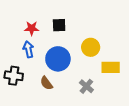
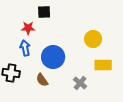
black square: (59, 25) -> (44, 12), moved
yellow circle: (91, 47) -> (93, 39), moved

